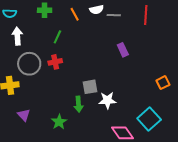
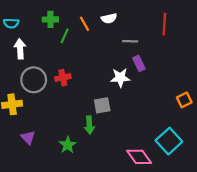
gray line: (114, 15) -> (130, 41), moved
green line: (57, 37) -> (65, 36), moved
white star: (107, 100) -> (120, 78), moved

